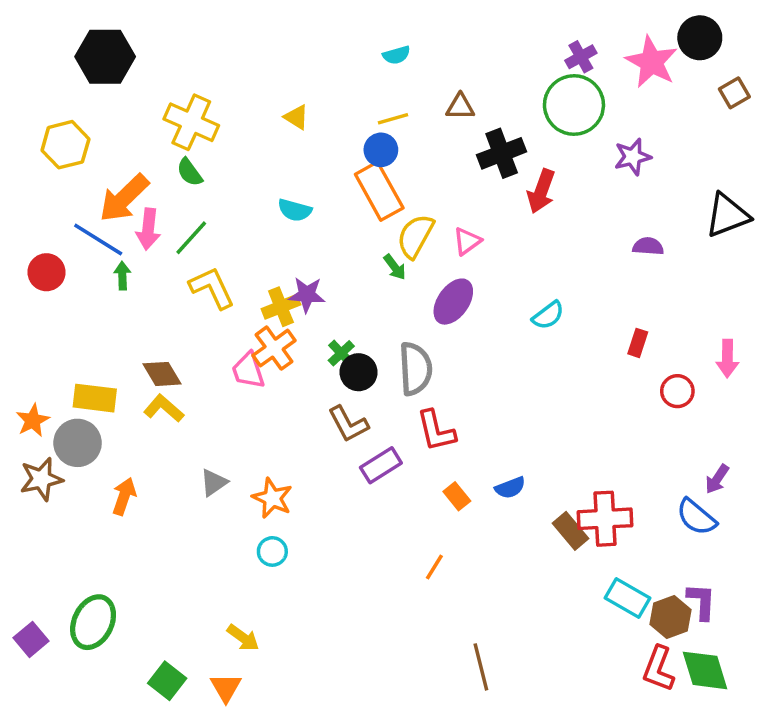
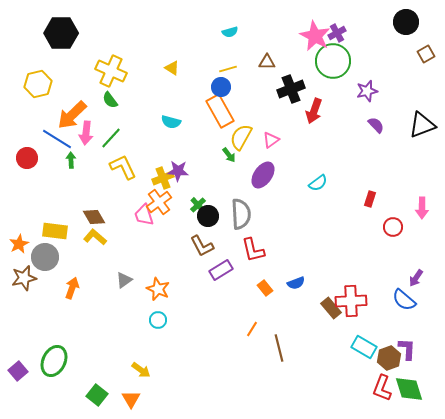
pink star: (652, 62) -> (315, 36), moved
purple semicircle: (648, 246) -> (376, 125), moved, turned 42
brown line: (481, 667) -> (279, 348), moved

